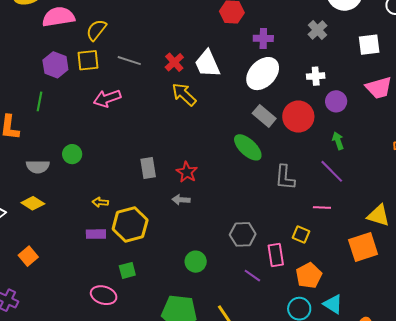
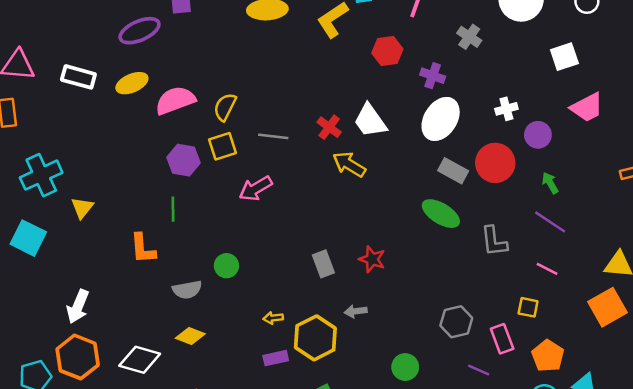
gray cross: (317, 30) -> (469, 37), moved
purple cross: (263, 38) -> (433, 76), turned 30
gray arrow: (181, 200) -> (356, 311), moved
pink line: (322, 207) -> (547, 269), turned 36

